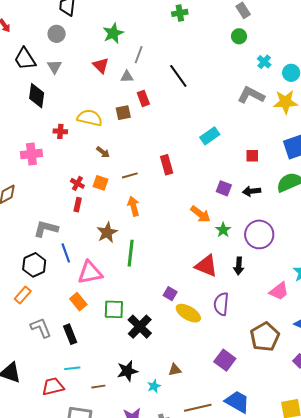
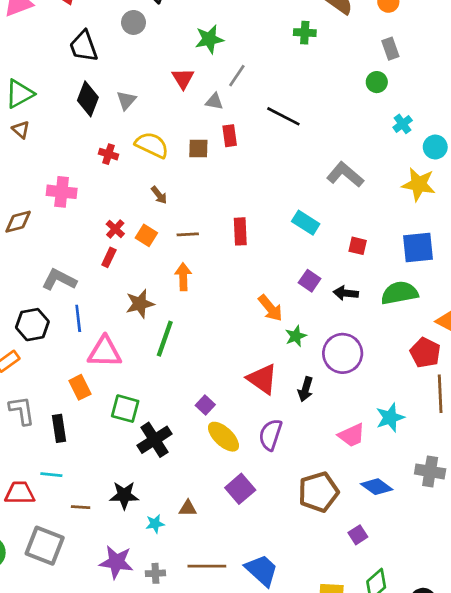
gray triangle: (54, 67) -> (126, 100), moved
black line: (178, 76) -> (283, 116), turned -40
gray L-shape: (251, 95) -> (345, 175), moved
cyan rectangle: (210, 136) -> (306, 223), moved, turned 54
pink cross: (31, 154) -> (62, 192), moved
purple square: (225, 360) -> (240, 489), moved

